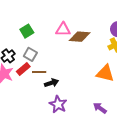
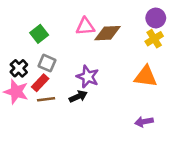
brown line: (39, 72) -> (46, 99), moved
purple star: (58, 104) -> (88, 77), moved
purple arrow: (100, 108) -> (144, 122), turned -40

